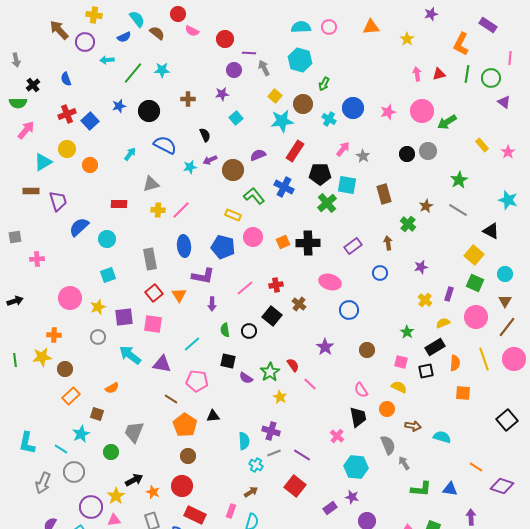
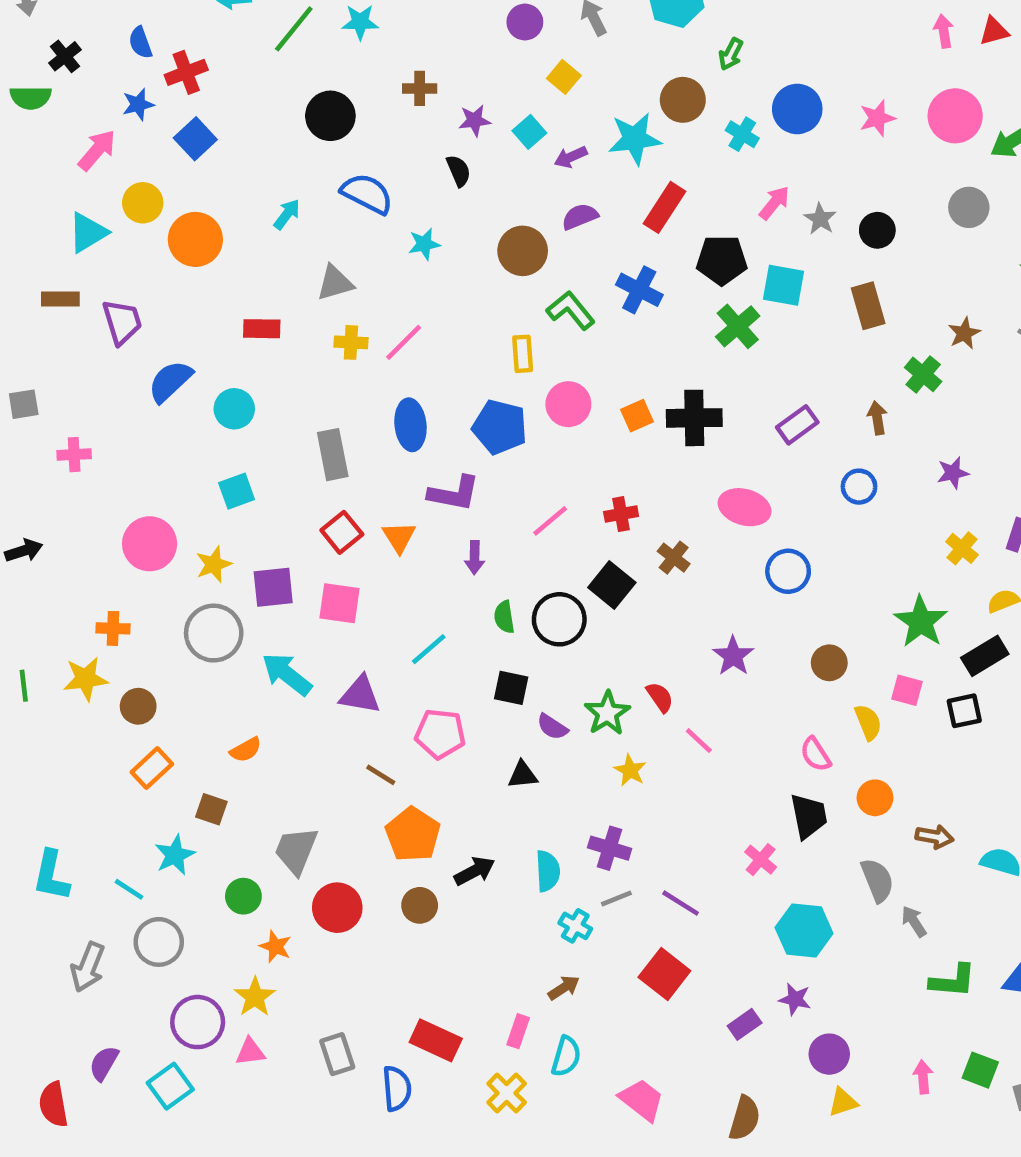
purple star: (222, 94) -> (475, 120), moved
yellow square: (275, 96) -> (564, 77), moved
blue star: (119, 106) -> (138, 104), moved
red cross: (67, 114) -> (186, 72), moved
pink arrow: (26, 130) -> (97, 150), moved
black circle: (407, 154) -> (877, 230), moved
purple arrow: (210, 160) -> (571, 157), moved
orange circle: (90, 165) -> (195, 239), size x1.5
yellow rectangle: (233, 215) -> (523, 354), turned 63
black circle: (249, 331) -> (559, 619), size x1.5
green star: (407, 332) -> (921, 622), size x1.6
gray circle: (98, 337) -> (214, 633), size x1.6
yellow semicircle: (399, 387) -> (868, 722), moved, turned 42
black triangle: (213, 416) -> (523, 775), moved
black arrow: (134, 480) -> (475, 871), moved
red circle: (182, 486) -> (337, 908), moved
orange star: (153, 492) -> (275, 947), moved

